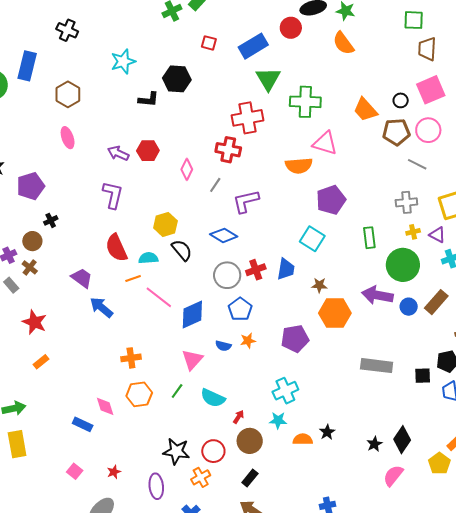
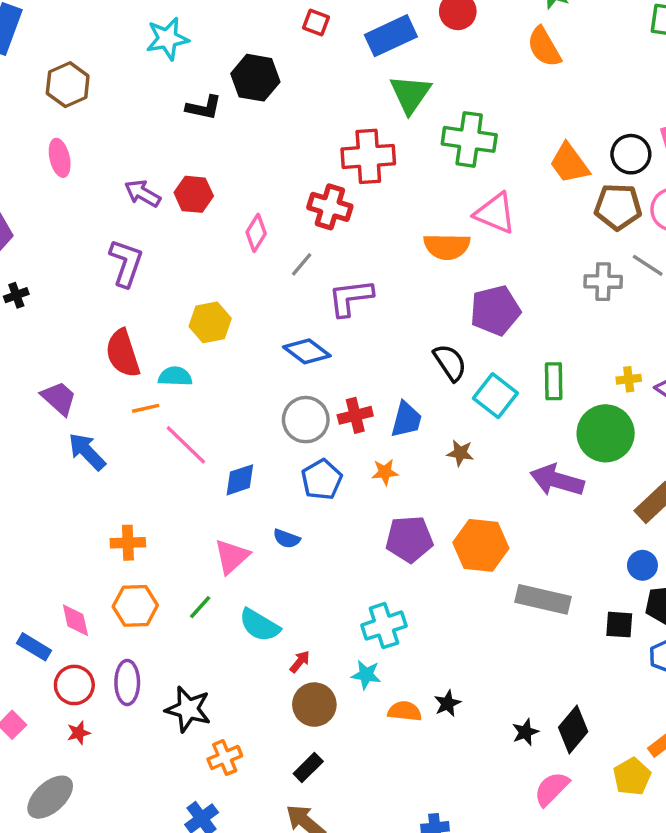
black circle: (401, 100) -> (631, 154), size x1.5
gray cross: (406, 202) -> (603, 282), moved
cyan square: (312, 239) -> (495, 396), moved
black semicircle: (182, 250) -> (450, 362), moved
blue circle: (409, 307) -> (642, 565), moved
orange hexagon: (335, 313) -> (481, 545), moved
blue diamond: (192, 314) -> (240, 480), size x0.7
orange star: (248, 341) -> (385, 472), moved
red circle: (213, 451) -> (74, 685), moved
purple ellipse: (156, 486) -> (127, 682), moved

